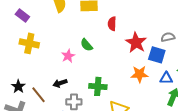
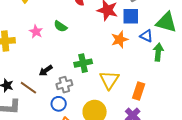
pink star: (68, 56) -> (36, 32), moved
blue triangle: (166, 78) -> (146, 36), turned 40

